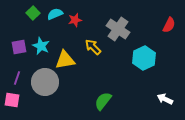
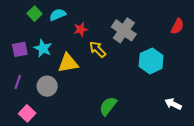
red star: (75, 20) -> (81, 29), moved
gray circle: (45, 82) -> (47, 86), size x0.7
pink square: (12, 100) -> (27, 113), moved, turned 35

